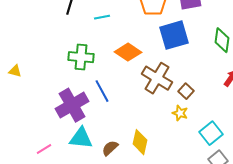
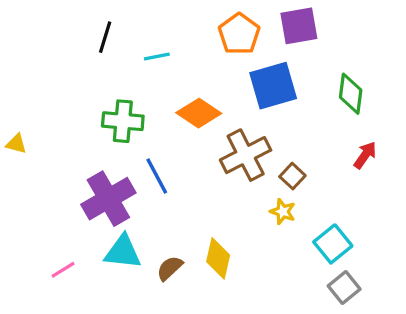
brown cross: (157, 78) -> (246, 155), turned 32

